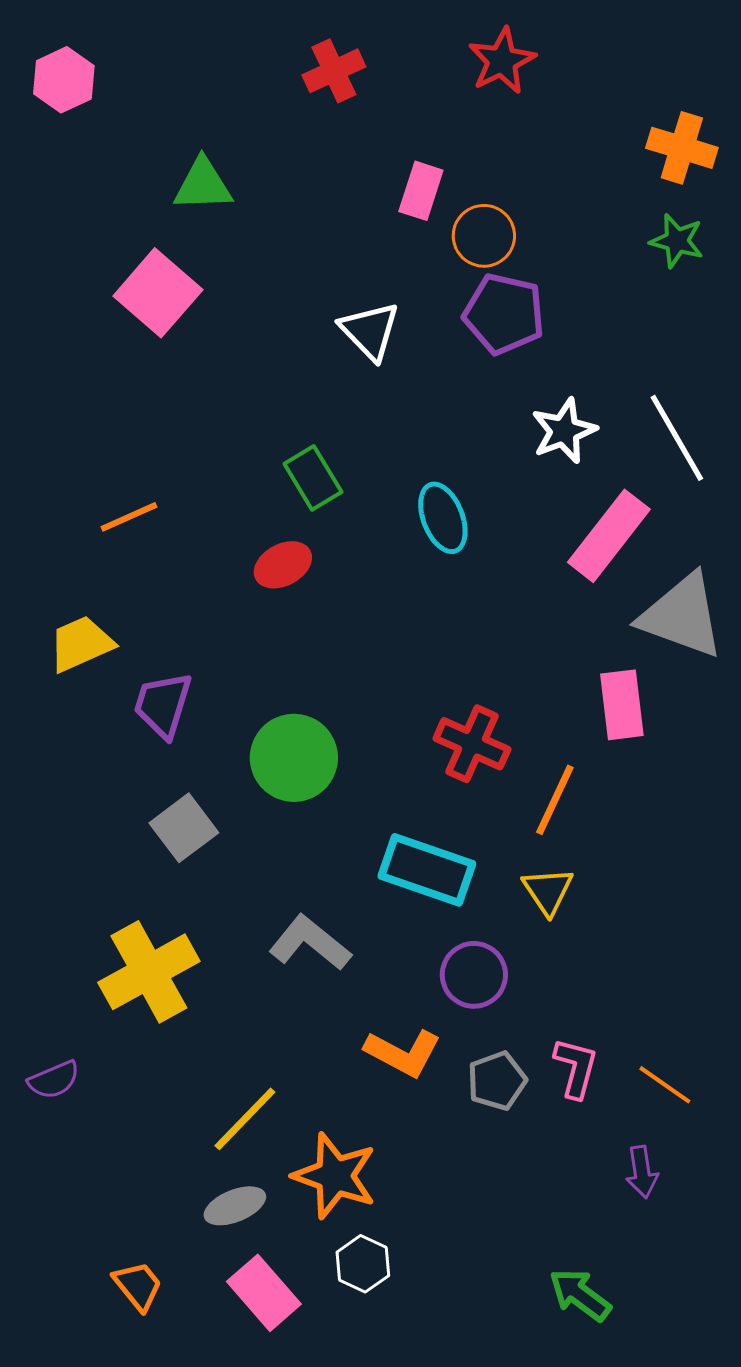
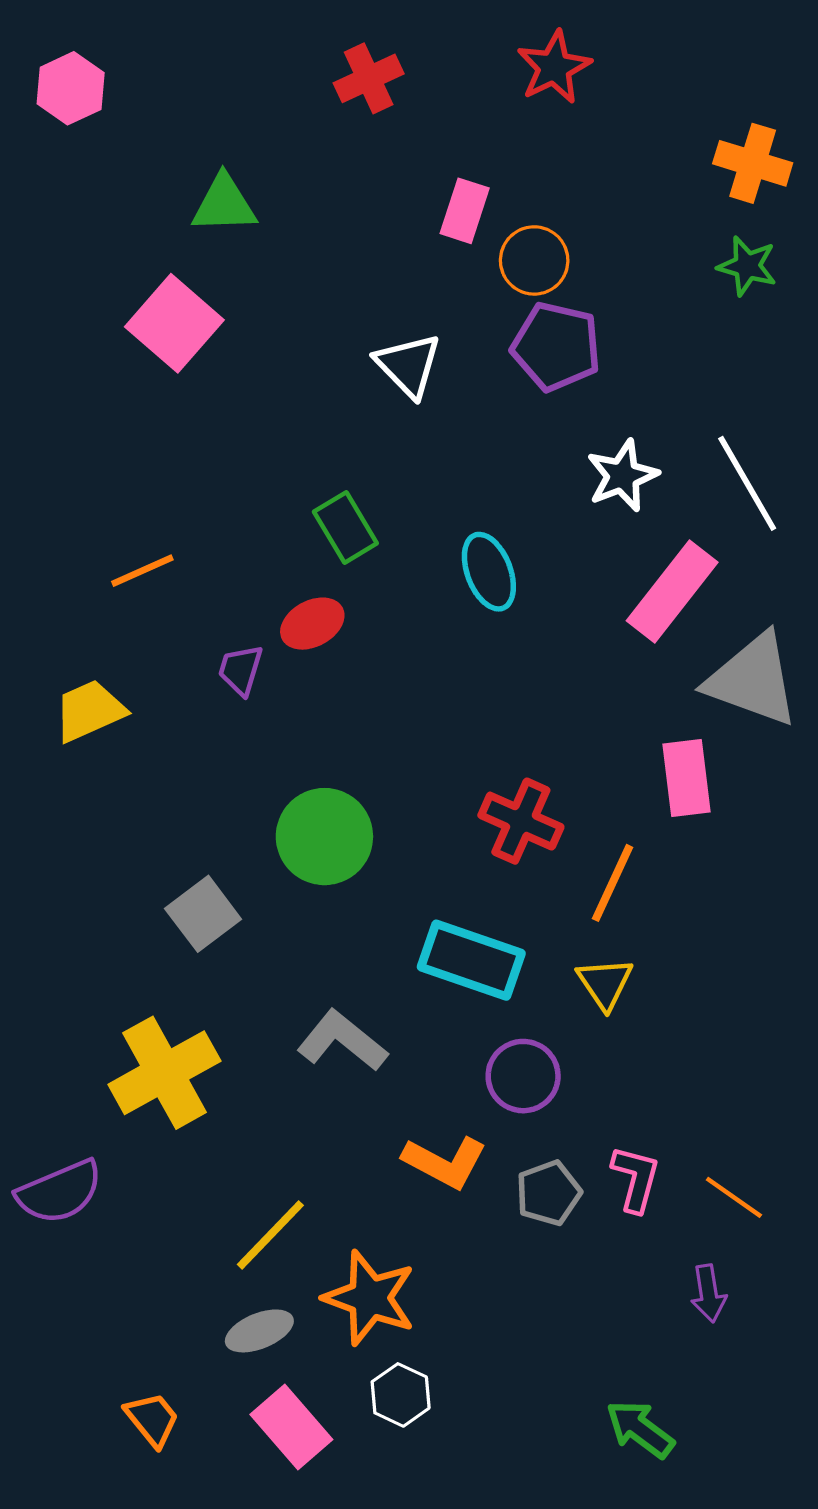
purple trapezoid: (163, 705) -> (241, 670), moved, size x0.7
purple semicircle: (54, 1080) -> (60, 1192), size x1.5

